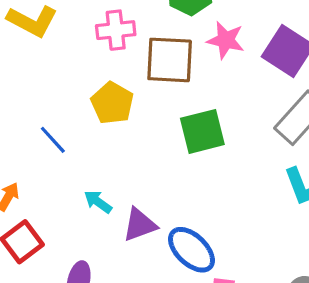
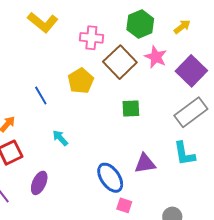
brown square: (170, 60) -> (120, 62), turned 32
green square: (202, 131) -> (131, 109), size x0.7
purple triangle: (140, 225) -> (145, 163), moved

